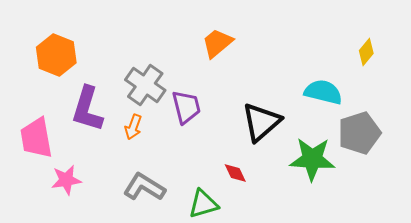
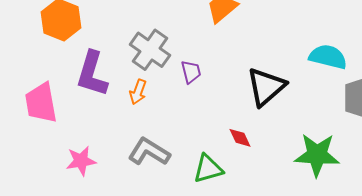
purple trapezoid: (186, 107) -> (191, 72), size x0.7
green star: (312, 159) -> (317, 155), moved
pink star: (66, 180) -> (81, 161), moved

